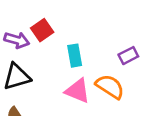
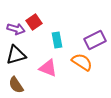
purple rectangle: (128, 56) -> (95, 40), size x1.5
pink triangle: (77, 91) -> (48, 68), moved

